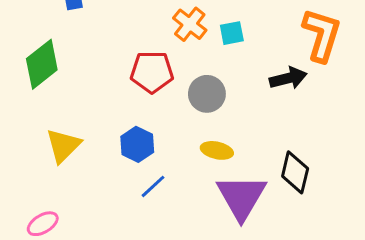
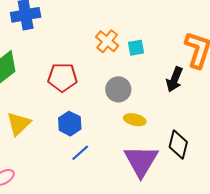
red pentagon: (152, 72) -> (62, 77), moved
black arrow: (288, 78) -> (174, 79), turned 125
yellow ellipse: (217, 150) -> (135, 120), moved

